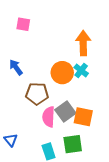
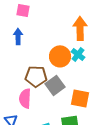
blue arrow: (16, 67) -> (18, 36), moved, turned 35
gray square: (65, 112) -> (55, 85), moved
pink semicircle: (49, 117) -> (25, 98), moved

